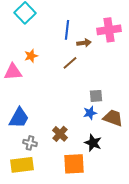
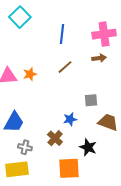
brown arrow: (84, 43) -> (99, 58), moved
orange star: (31, 56) -> (30, 74), moved
blue star: (90, 113) -> (70, 119), moved

